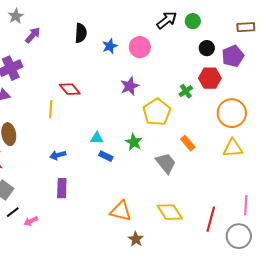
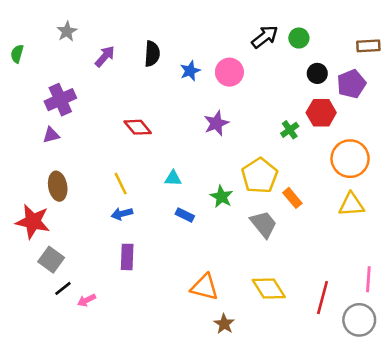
purple arrow: (33, 35) -> (105, 56), moved
yellow line: (51, 109) -> (121, 184), moved, turned -30
yellow pentagon: (157, 112) -> (260, 176), moved
cyan triangle: (97, 138) -> (173, 178), moved

